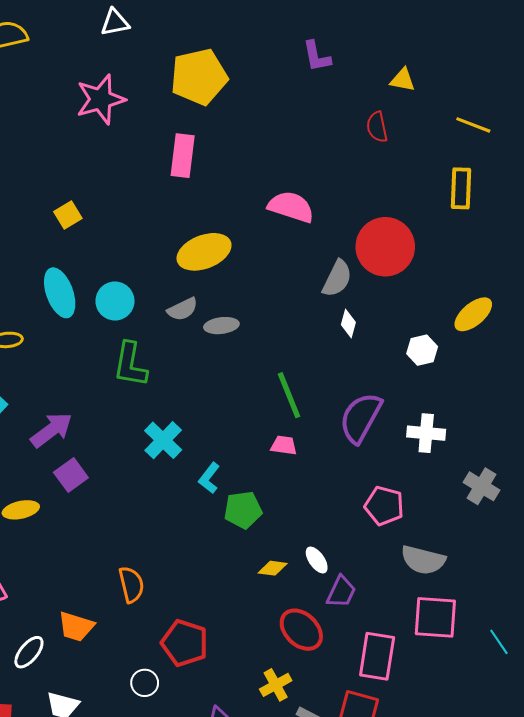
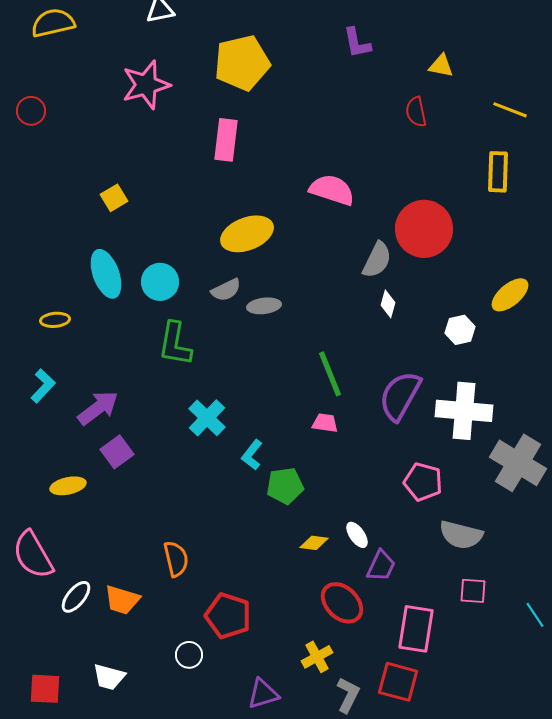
white cross: (426, 433) -> (464, 411), size x1.5
gray cross: (481, 486) -> (518, 463), size x1.6
pink square: (435, 617) -> (473, 591), size x0.6
white ellipse: (29, 652) -> (76, 597), moved

